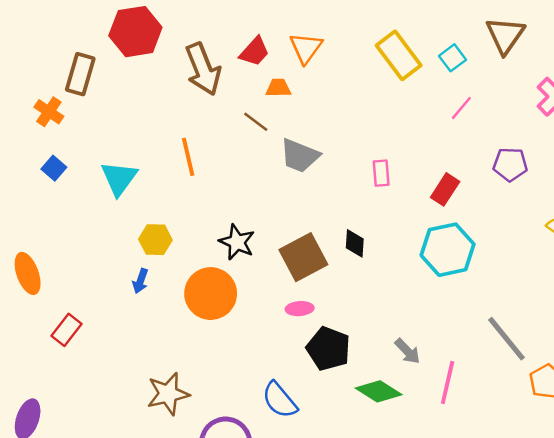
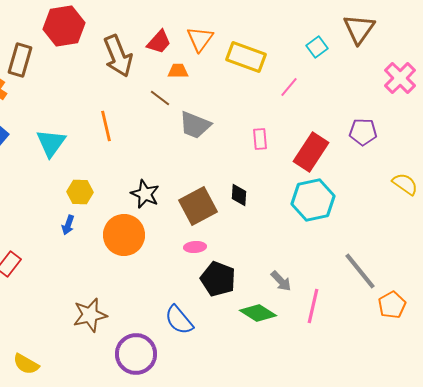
yellow rectangle: (399, 55) -> (246, 57), moved, turned -33
pink line: (461, 108) -> (289, 87), moved
red rectangle: (445, 189) -> (311, 152), size x1.5

